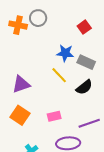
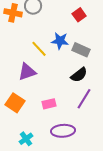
yellow line: (59, 75) -> (39, 49), moved
purple triangle: (21, 84) -> (27, 72), moved
purple line: (89, 123) -> (84, 99), moved, turned -40

